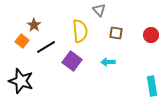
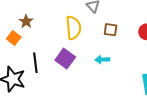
black line: (46, 47) -> (35, 63), moved, turned -66

